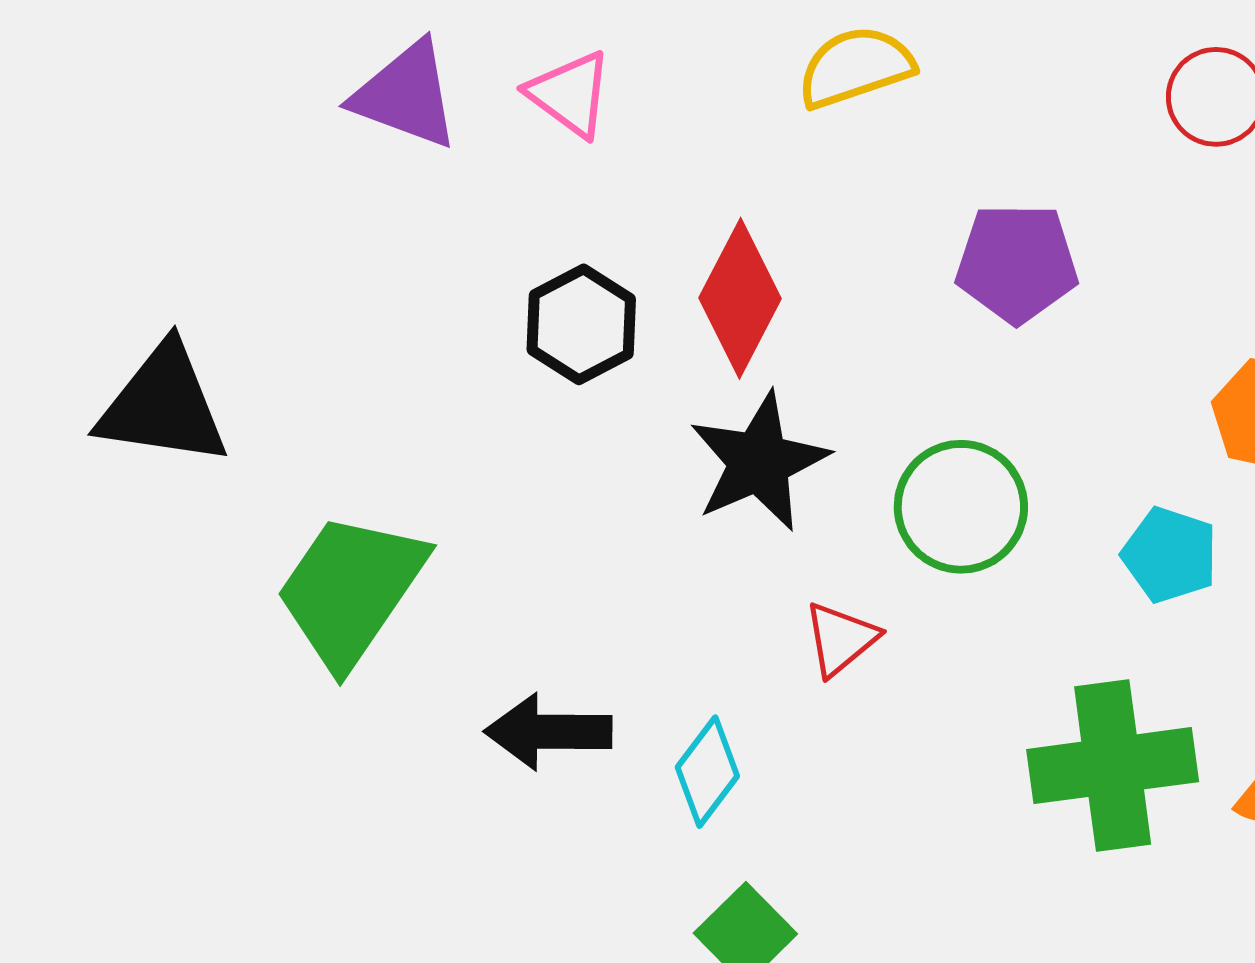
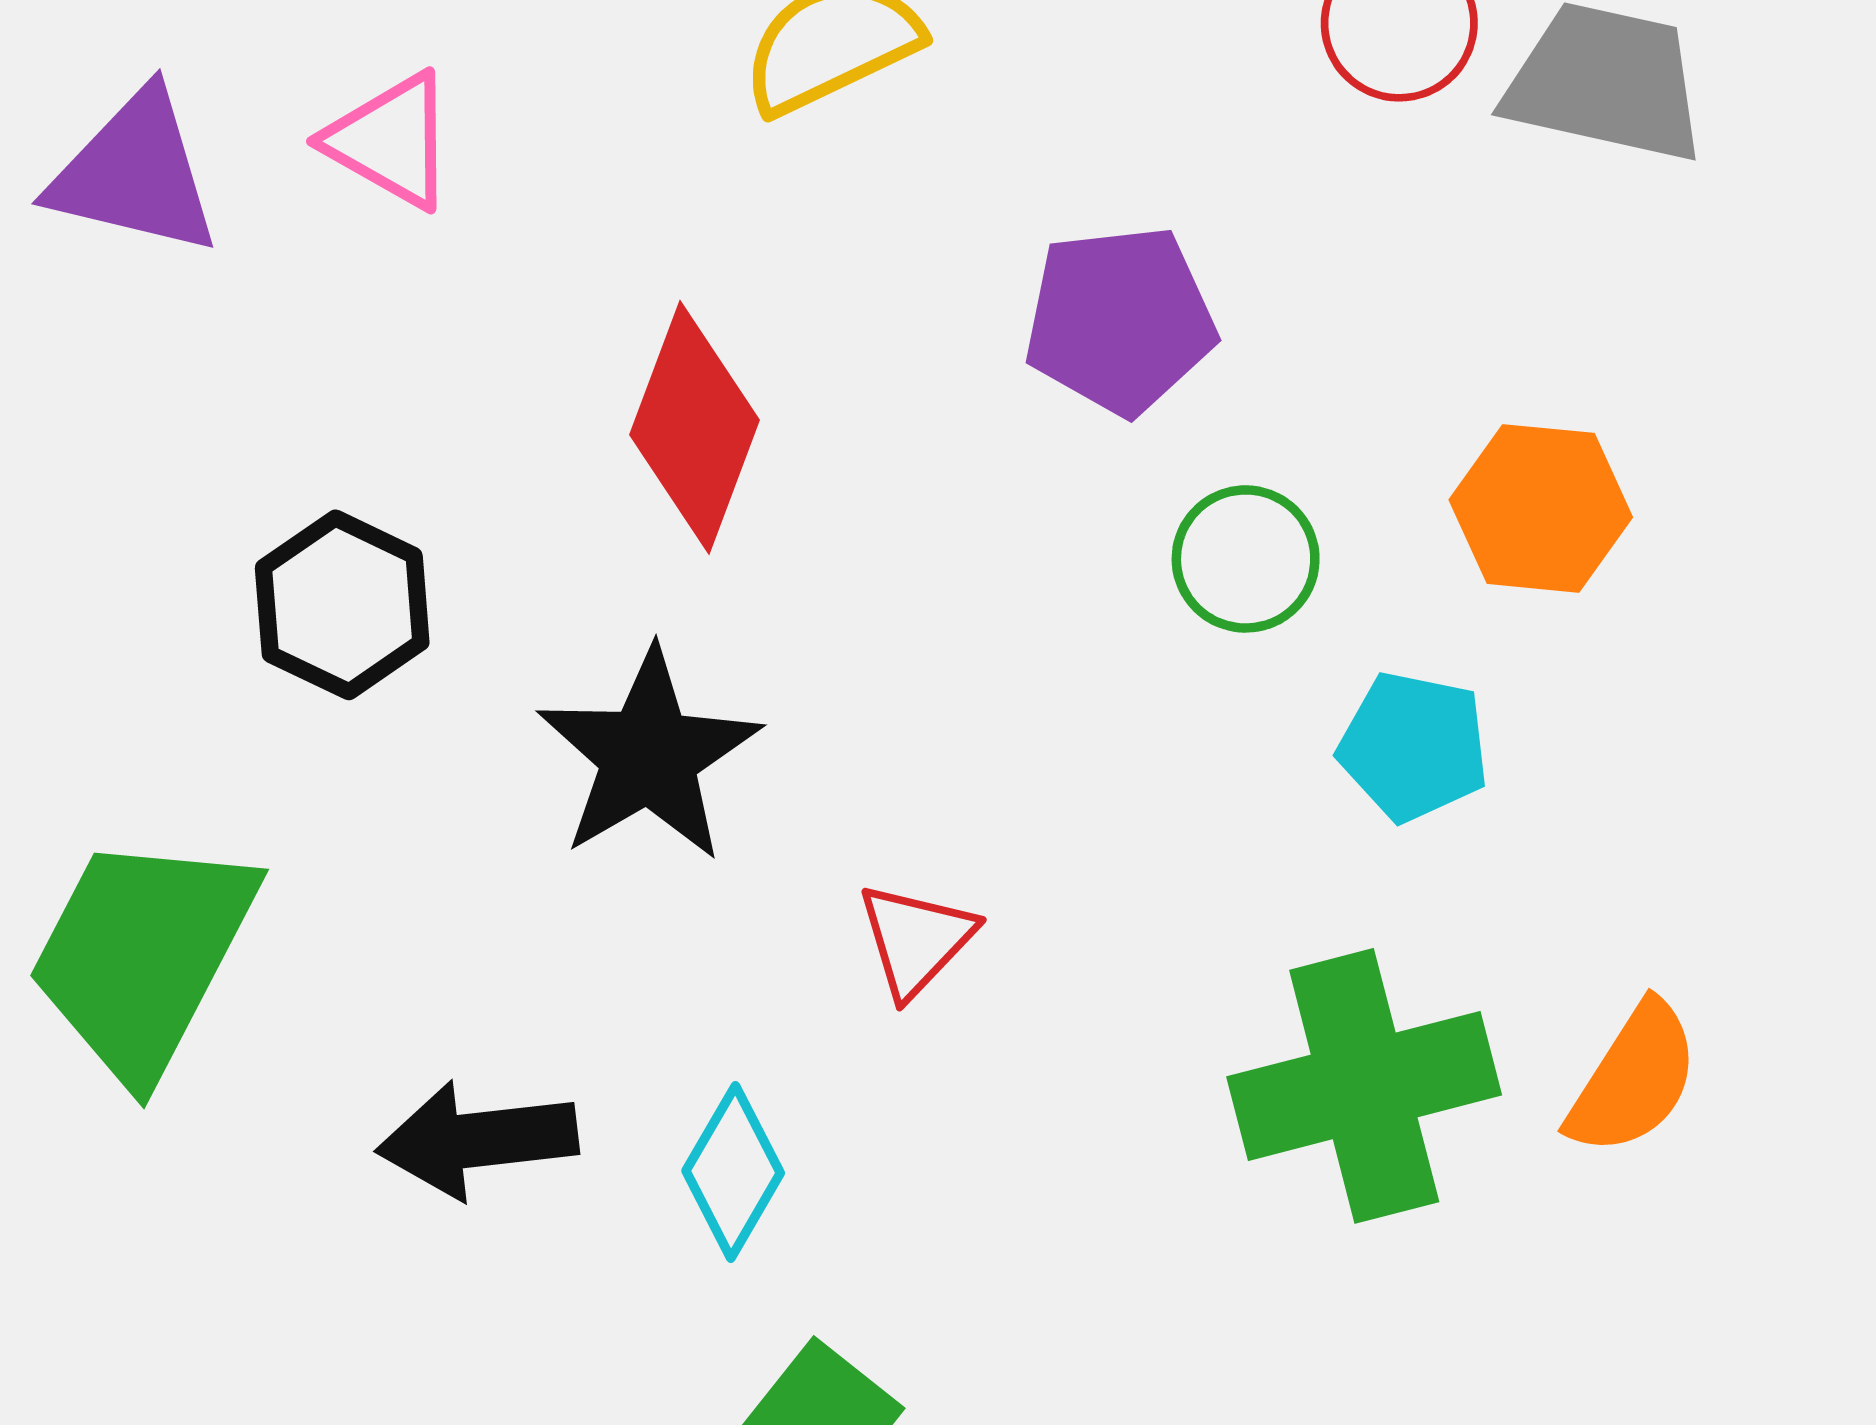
black hexagon: (581, 324) -> (342, 605), moved
black star: (759, 462) -> (649, 755), moved
green circle: (961, 507) -> (1246, 559), moved, size x0.7

